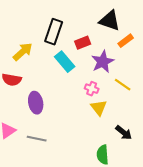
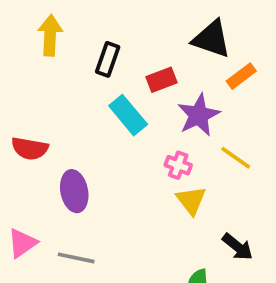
black rectangle: (54, 32) -> (108, 59), size x0.7
yellow arrow: (23, 52) -> (50, 35), moved, turned -45

